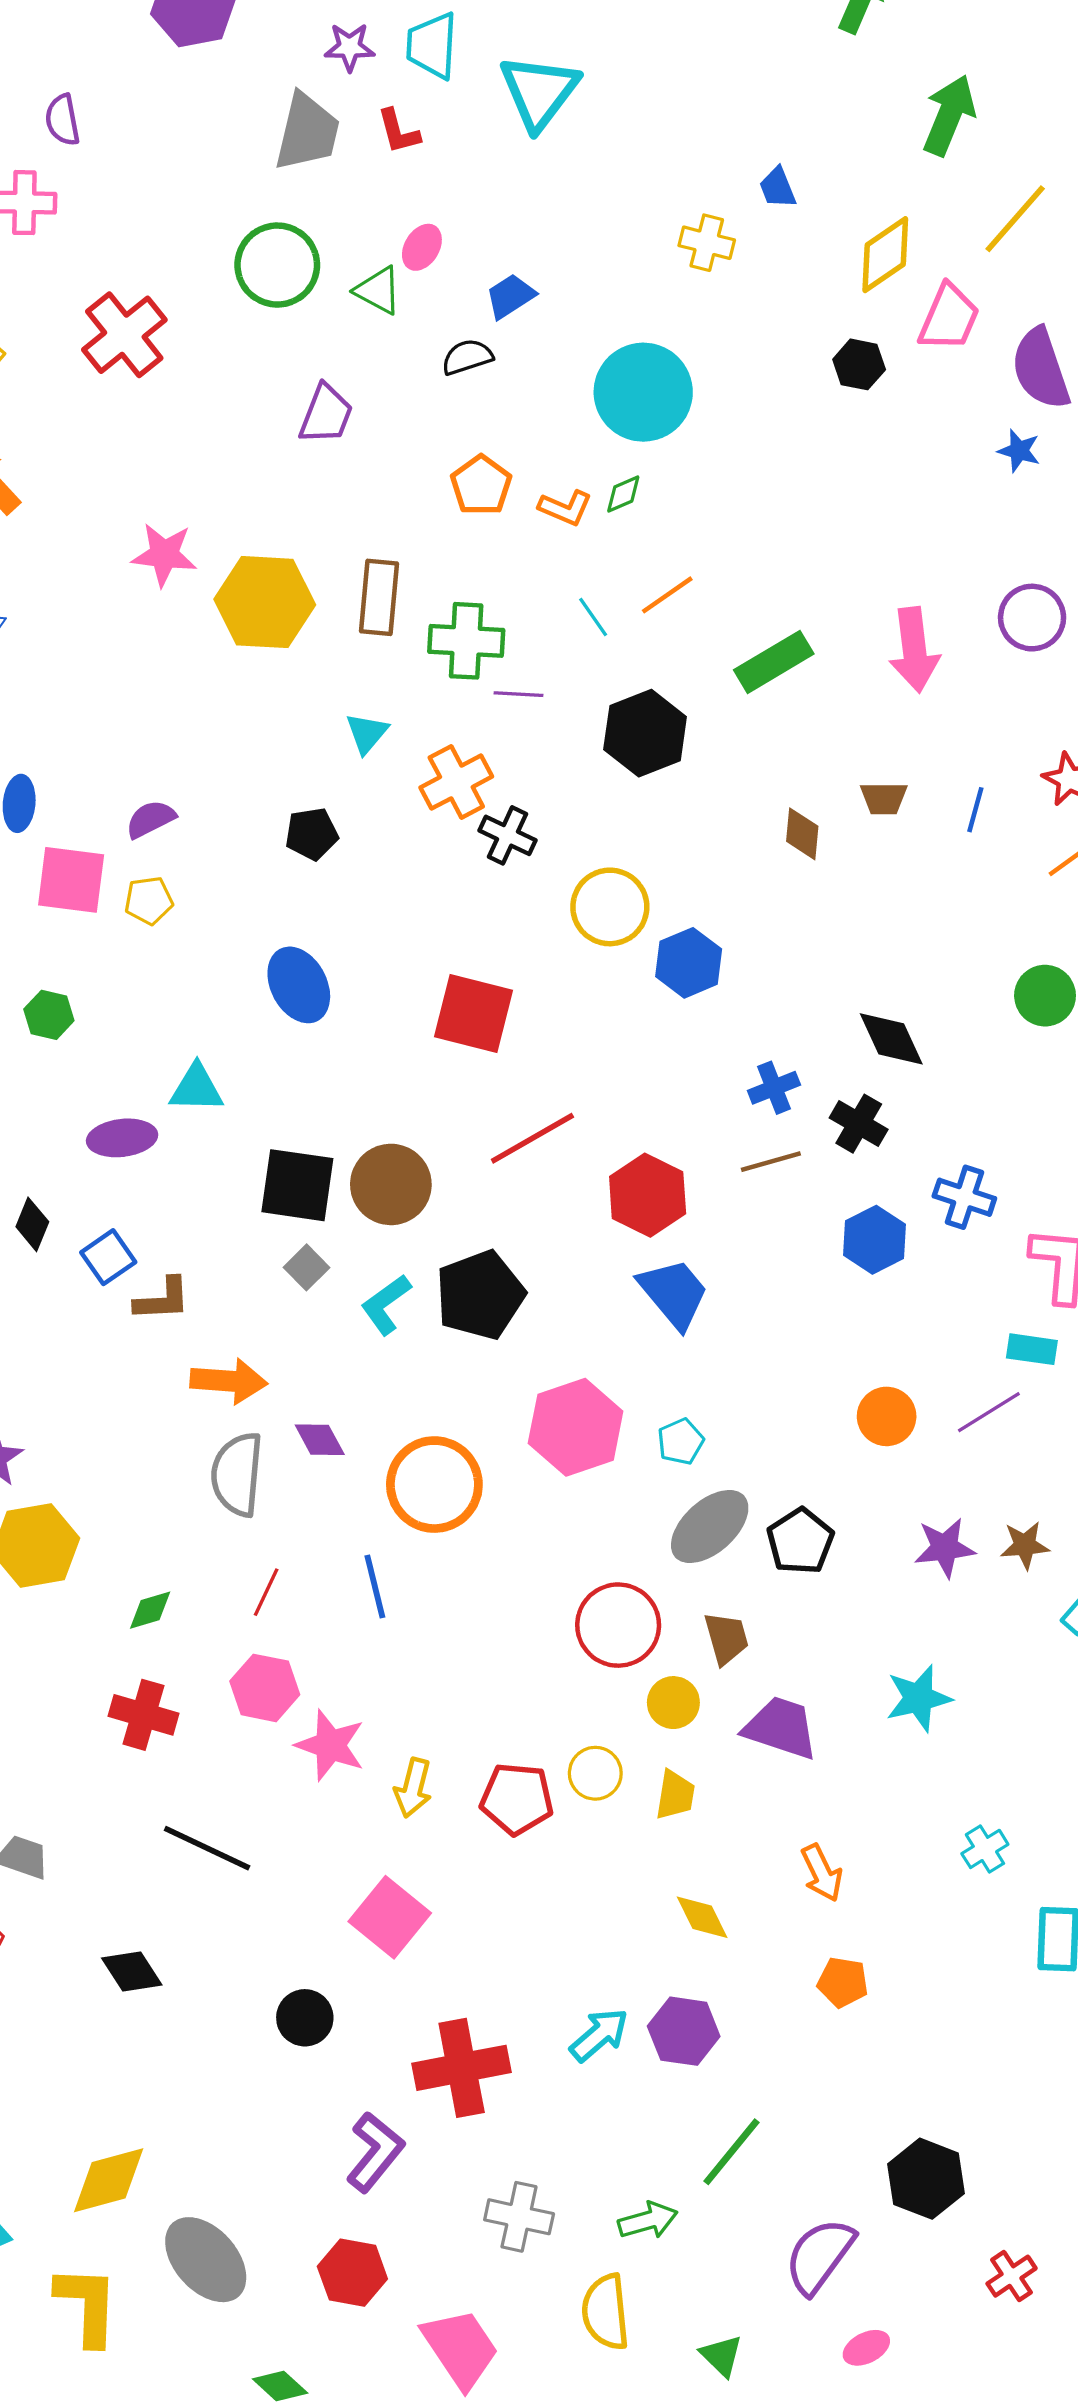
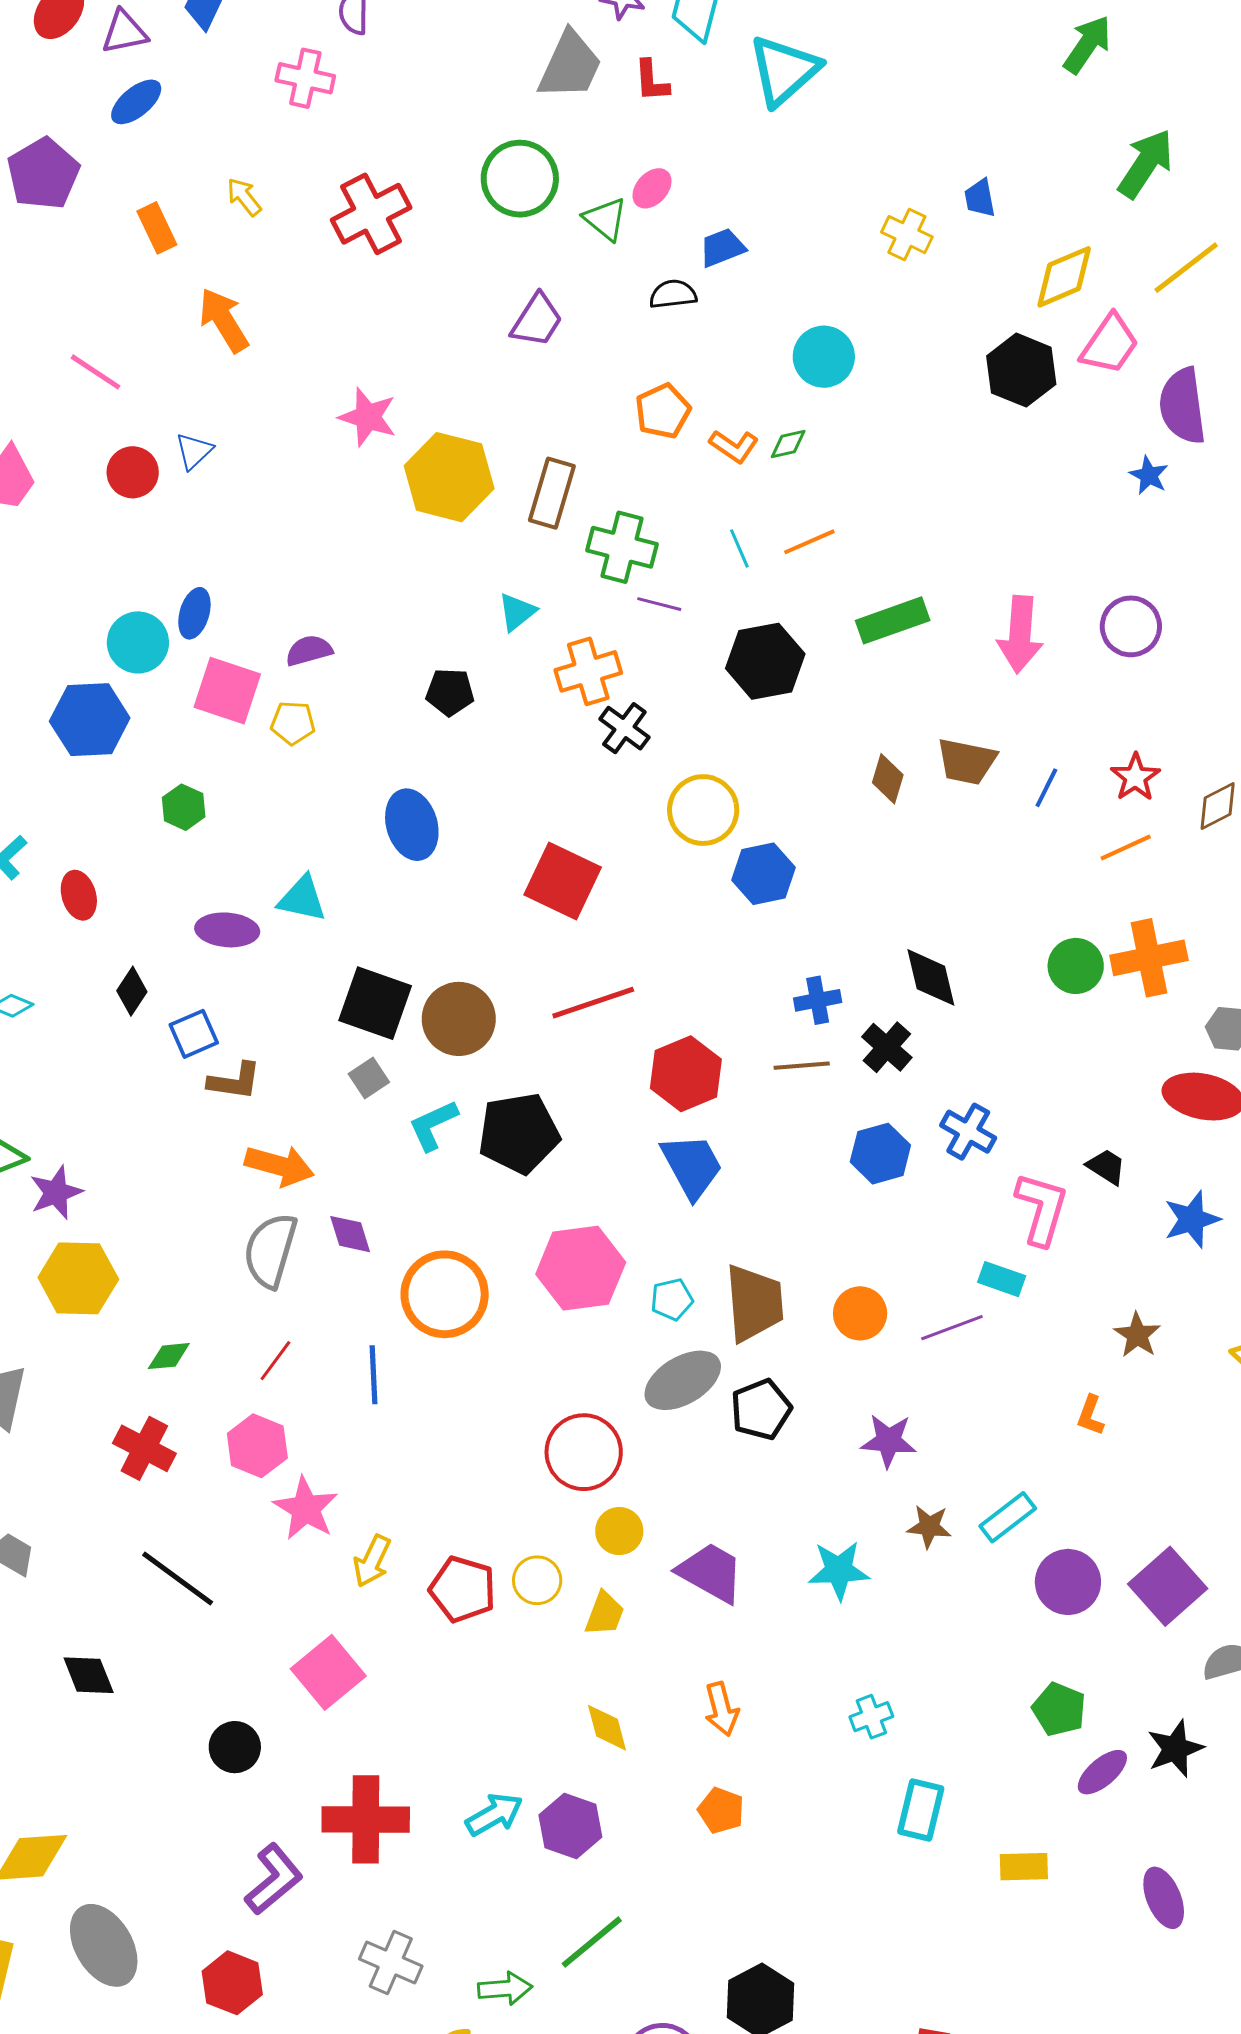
black hexagon: (859, 364) -> (1021, 370), size x1.5
cyan circle: (643, 392) -> (824, 357), size x0.7
brown trapezoid: (884, 798) -> (967, 761), size x1.4
brown star: (1025, 1545) -> (929, 1527), moved
brown trapezoid: (726, 1638) -> (754, 1303), moved, size x1.6

